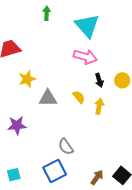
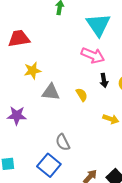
yellow arrow: (99, 106) -> (111, 119), moved, turned 91
blue square: (55, 171) -> (49, 165), turned -30

